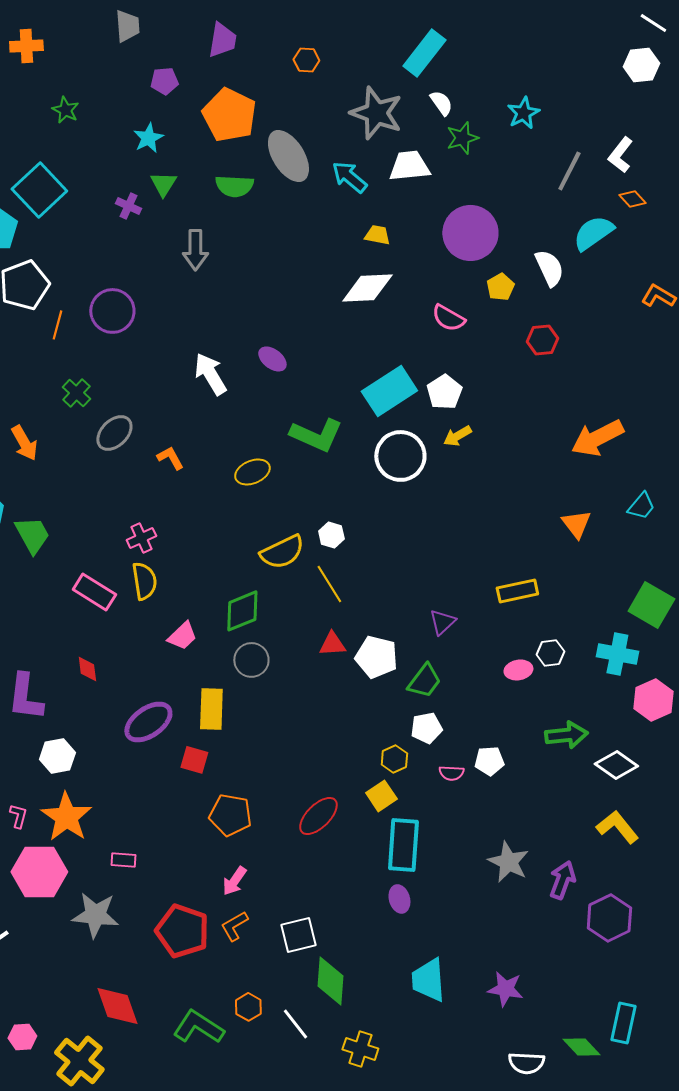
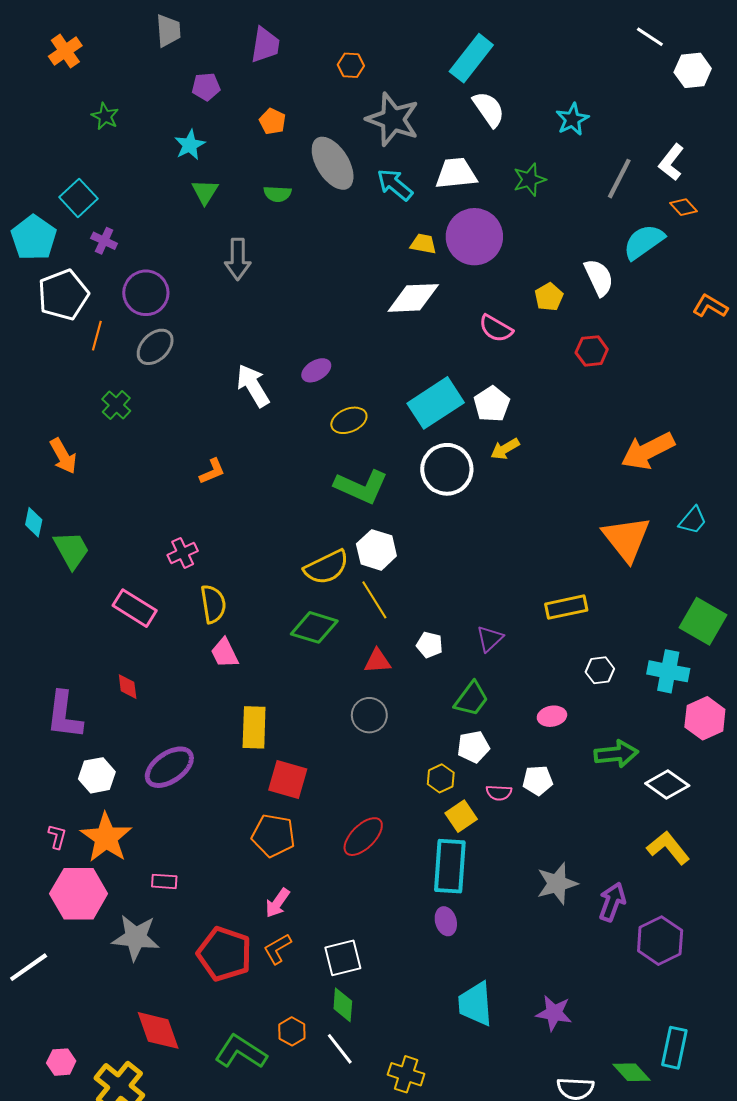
white line: (653, 23) -> (650, 37), moved
orange cross: (26, 46) -> (65, 51), turned -32
white semicircle: (441, 103) -> (489, 109), size x1.4
gray star: (376, 113) -> (393, 119), moved
orange pentagon: (229, 115) -> (272, 121), size x0.5
green star: (462, 138) -> (529, 180), moved
green semicircle: (234, 186) -> (277, 194), size x0.7
cyan square: (39, 190) -> (79, 198), size x0.7
purple cross: (128, 206) -> (104, 241), moved
purple circle: (470, 233) -> (474, 237), moved
purple circle: (112, 311) -> (146, 293), moved
purple ellipse: (272, 359) -> (316, 370), turned -68
gray ellipse: (114, 433) -> (155, 347), moved
green L-shape: (316, 435) -> (361, 487), moved
orange L-shape: (170, 458) -> (212, 471), turned 96
yellow ellipse: (252, 472) -> (349, 420), moved
orange triangle: (576, 524) -> (626, 539), size x1.6
white hexagon: (331, 535) -> (376, 550), size x1.5
yellow semicircle: (144, 581) -> (213, 604), moved
green diamond: (242, 611) -> (314, 627), moved, turned 39
pink trapezoid: (182, 636) -> (224, 653), turned 108
white pentagon: (376, 657) -> (430, 645), moved, size x0.6
gray circle: (251, 660) -> (369, 715), moved
pink ellipse: (518, 670) -> (552, 716), moved
purple ellipse: (148, 722) -> (169, 767), moved
red square: (194, 760) -> (288, 779), moved, size x1.4
yellow square: (381, 796) -> (461, 816), moved
gray star: (508, 862) -> (557, 883), turned 30
green diamond: (330, 981) -> (343, 1005), moved, size x0.7

